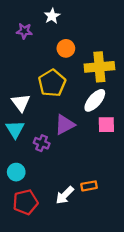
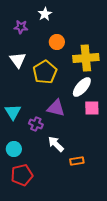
white triangle: (21, 103) -> (18, 60), moved
purple triangle: (65, 125) -> (56, 108), turned 42
white arrow: (65, 195) -> (56, 144), moved, turned 90

